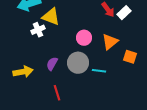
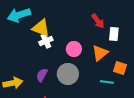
white rectangle: (124, 13) -> (114, 34), moved, turned -40
white cross: (38, 30) -> (46, 41), moved
cyan line: (99, 71) -> (107, 82), moved

